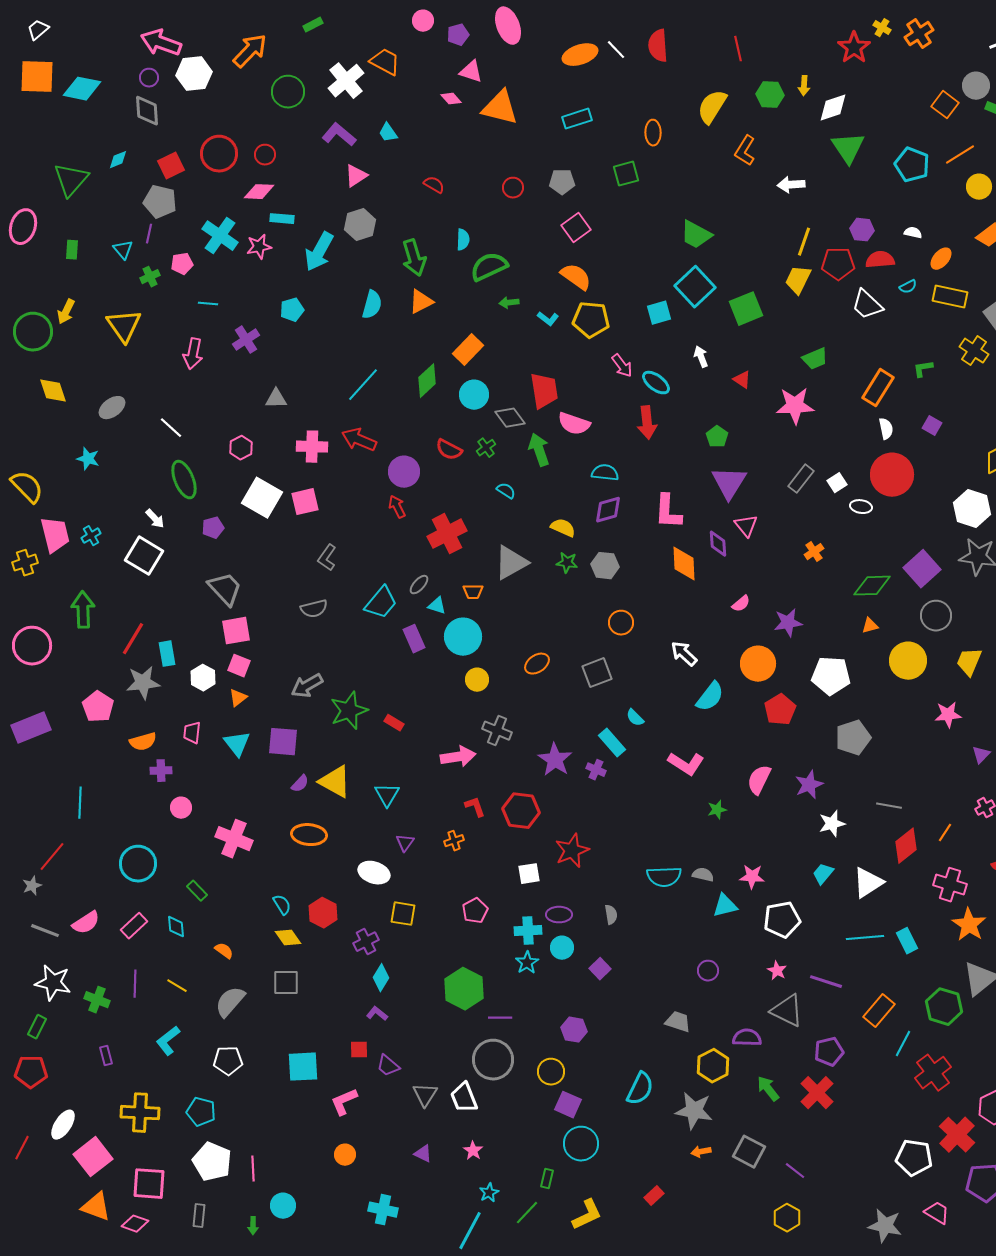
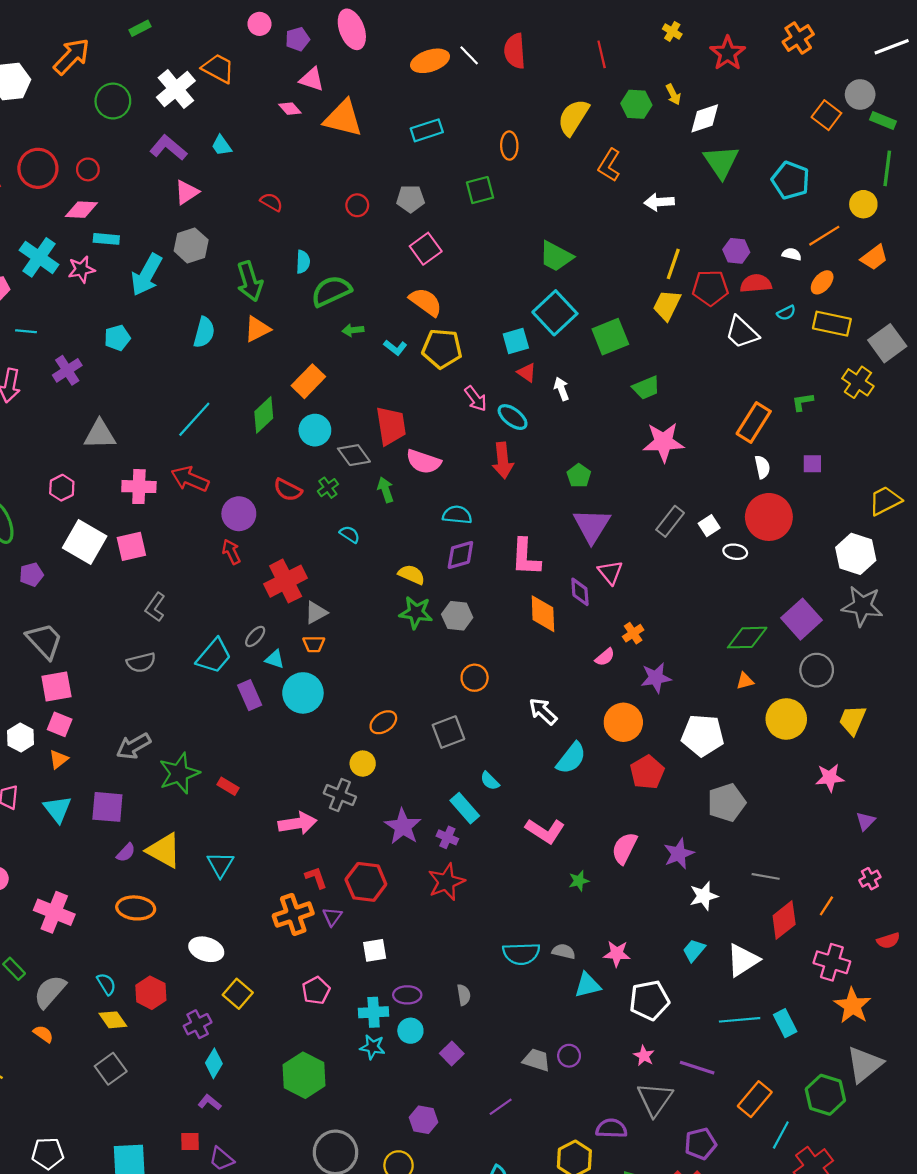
yellow cross: (882, 28) -> (672, 31), moved
yellow arrow: (804, 86) -> (673, 94), turned -30
orange line: (960, 155) -> (824, 236), moved
green trapezoid: (815, 359) -> (646, 388), moved
red triangle: (742, 380) -> (527, 373), moved
gray triangle: (276, 399) -> (100, 434), size x1.4
purple square: (932, 426) -> (812, 464), turned -30
green arrow: (539, 450) -> (385, 490), size x0.7
orange cross: (814, 552) -> (633, 633), moved
gray triangle: (511, 563) -> (316, 613), moved, size x0.6
green star: (567, 563) -> (416, 613), size x1.4
yellow circle: (477, 680) -> (363, 764), moved
orange cross: (454, 841) -> (293, 914), size x1.8
purple triangle: (405, 843) -> (332, 917), moved
red star: (572, 851) -> (446, 882), moved
yellow square: (403, 914) -> (238, 994), turned 32
cyan star: (527, 963) -> (372, 1047), turned -30
gray square: (286, 983) -> (111, 1069), turned -36
gray semicircle: (230, 1002) -> (50, 992), moved
gray triangle: (787, 1011) -> (655, 1099), turned 39
purple line: (500, 1018) -> (501, 1107), moved, turned -35
gray trapezoid: (678, 1022) -> (536, 1060), moved

